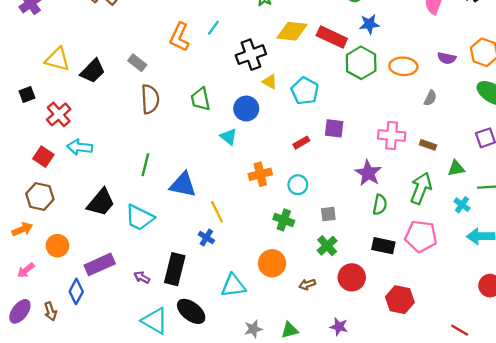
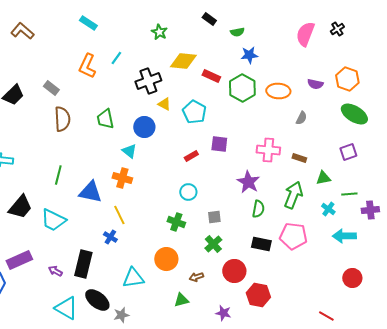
red rectangle: (332, 37) -> (211, 76), moved, size x0.7
orange cross: (260, 174) -> (122, 178), moved, turned 30
red hexagon: (400, 300) -> (258, 295), moved
gray star: (253, 329) -> (121, 315), moved
green triangle: (290, 330) -> (181, 300), moved

